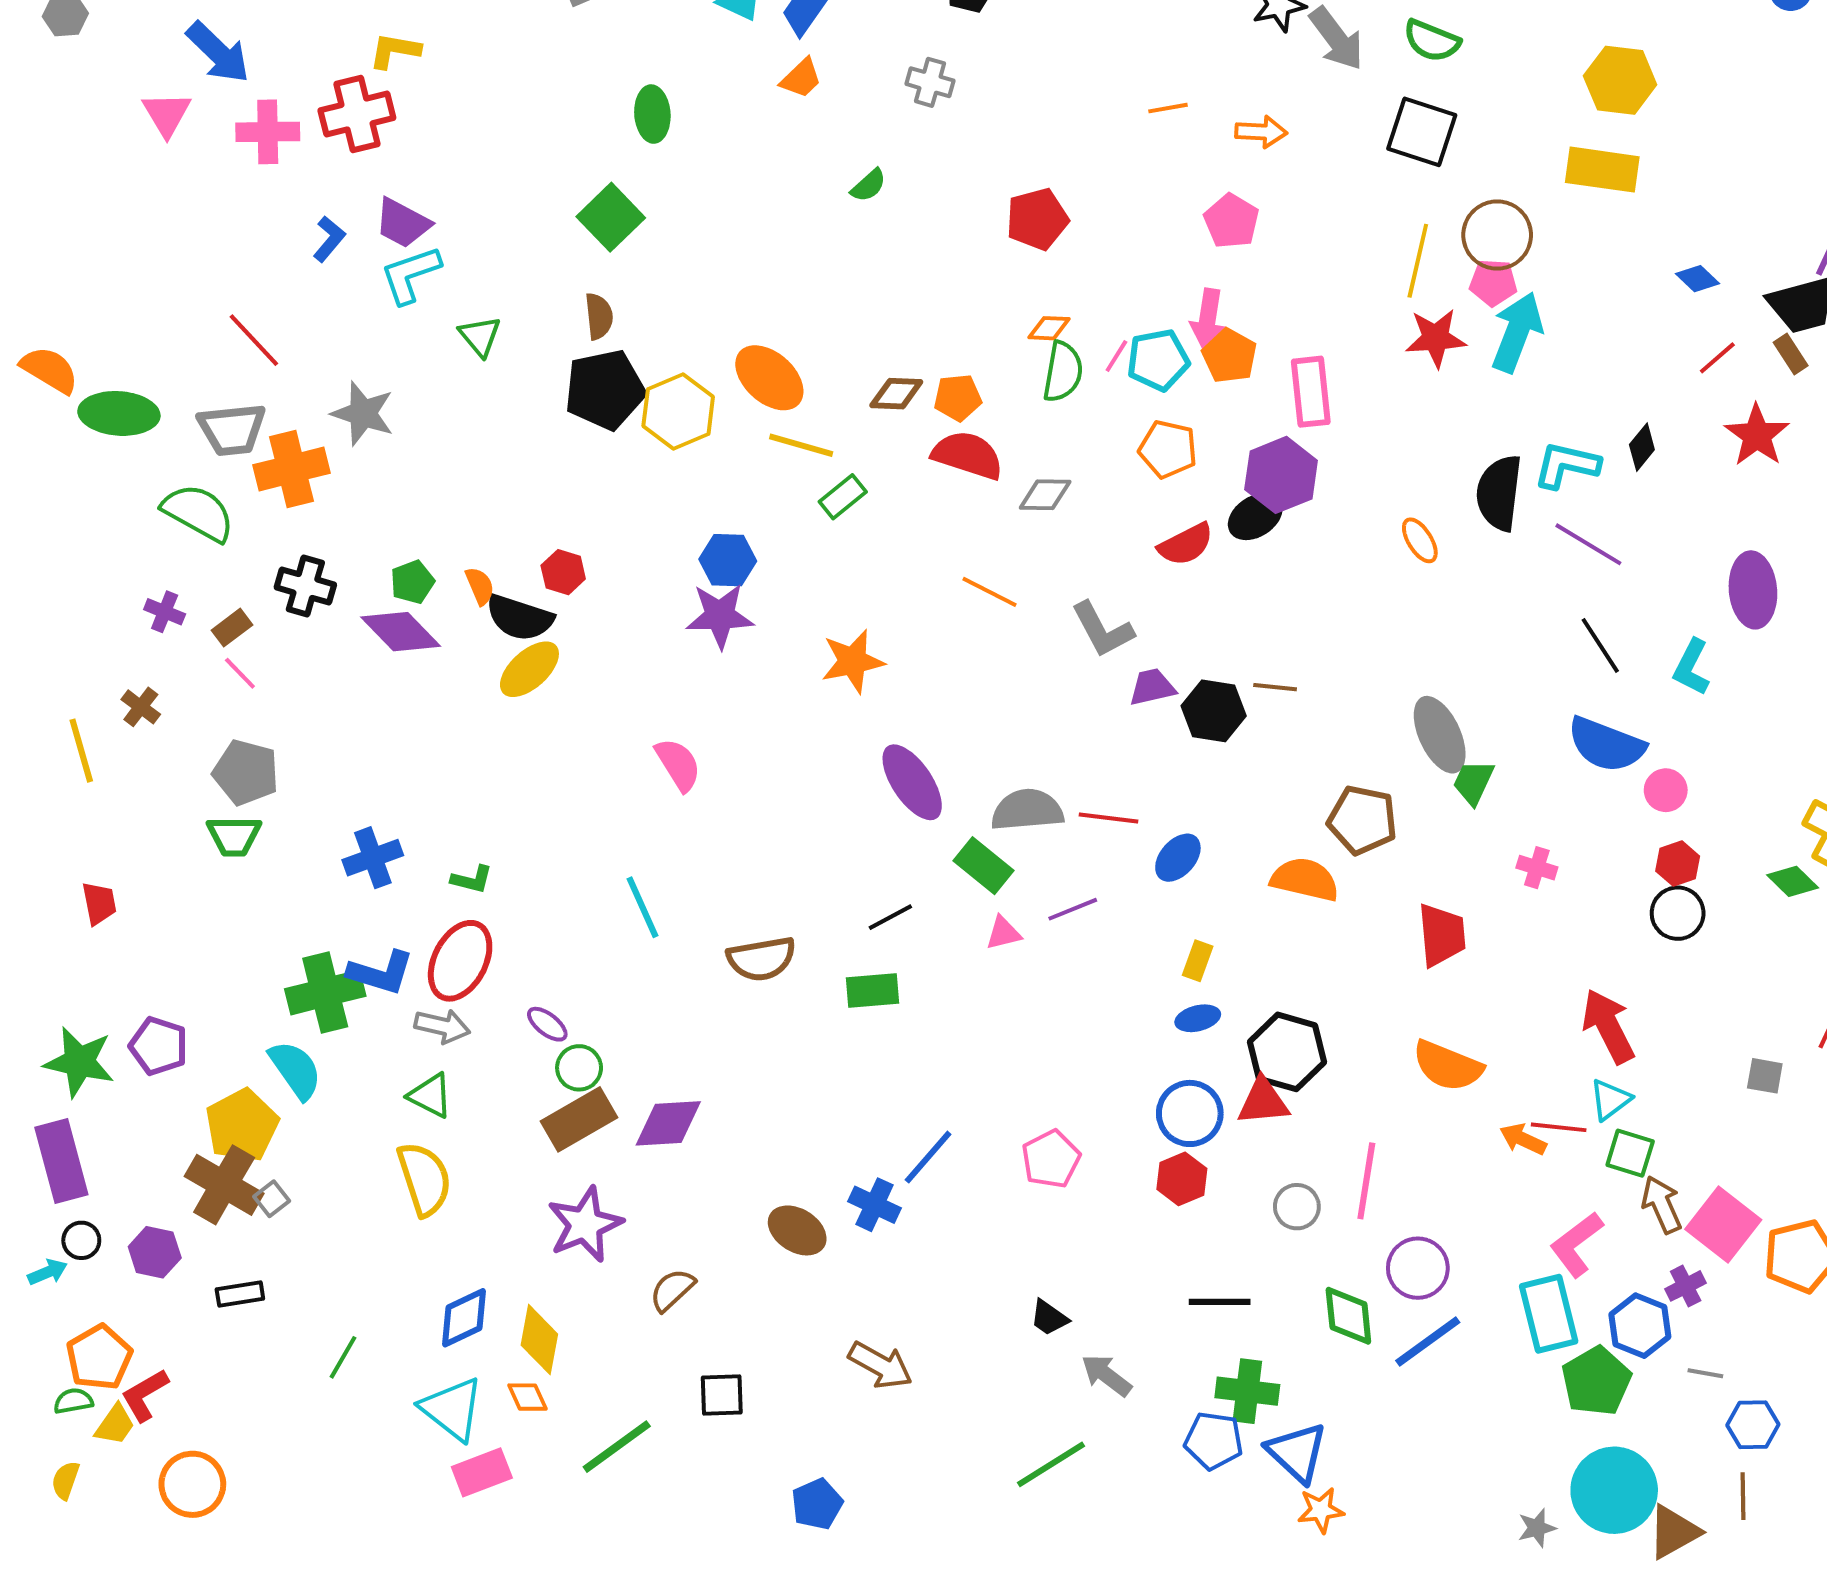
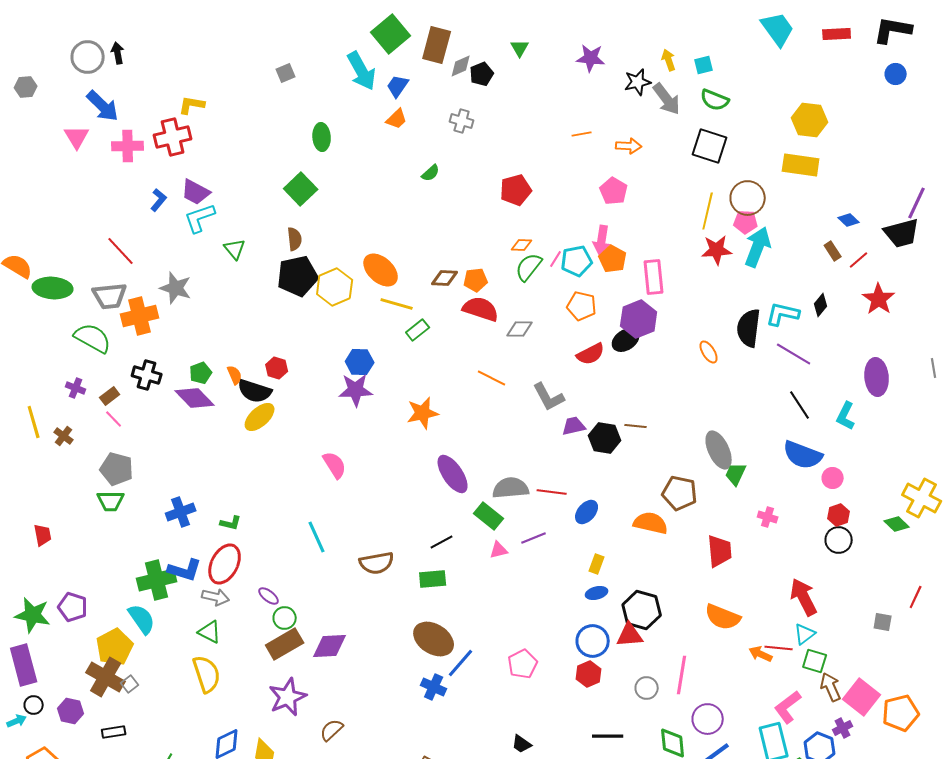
brown rectangle: (1791, 354) -> (833, 251), moved
green semicircle: (1063, 372) -> (529, 267), turned -152
yellow line: (81, 751) -> (34, 422), moved
brown ellipse: (797, 1230) -> (434, 639), moved, size x1.4

